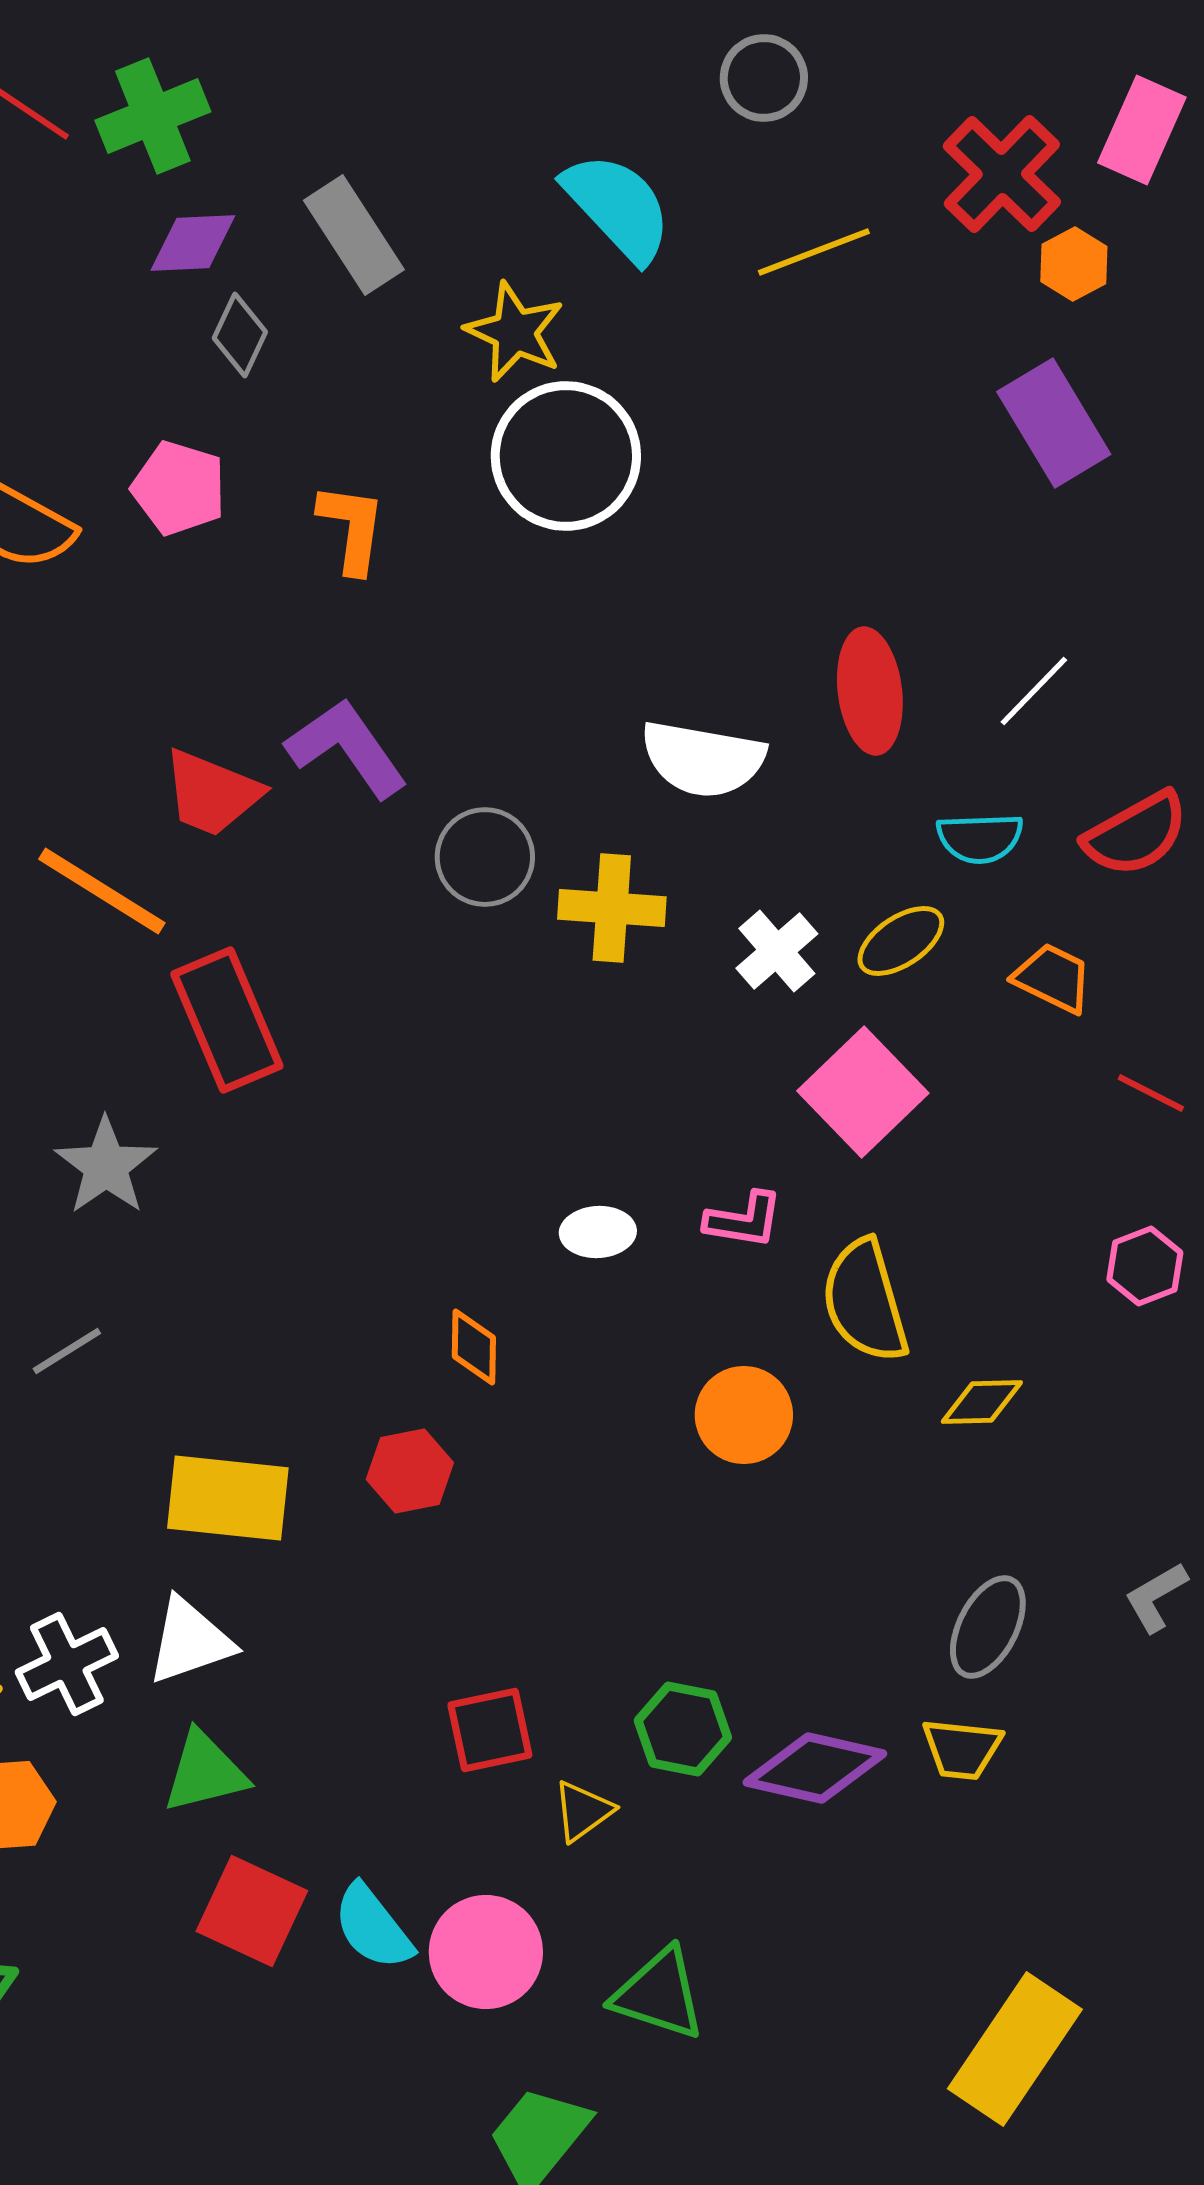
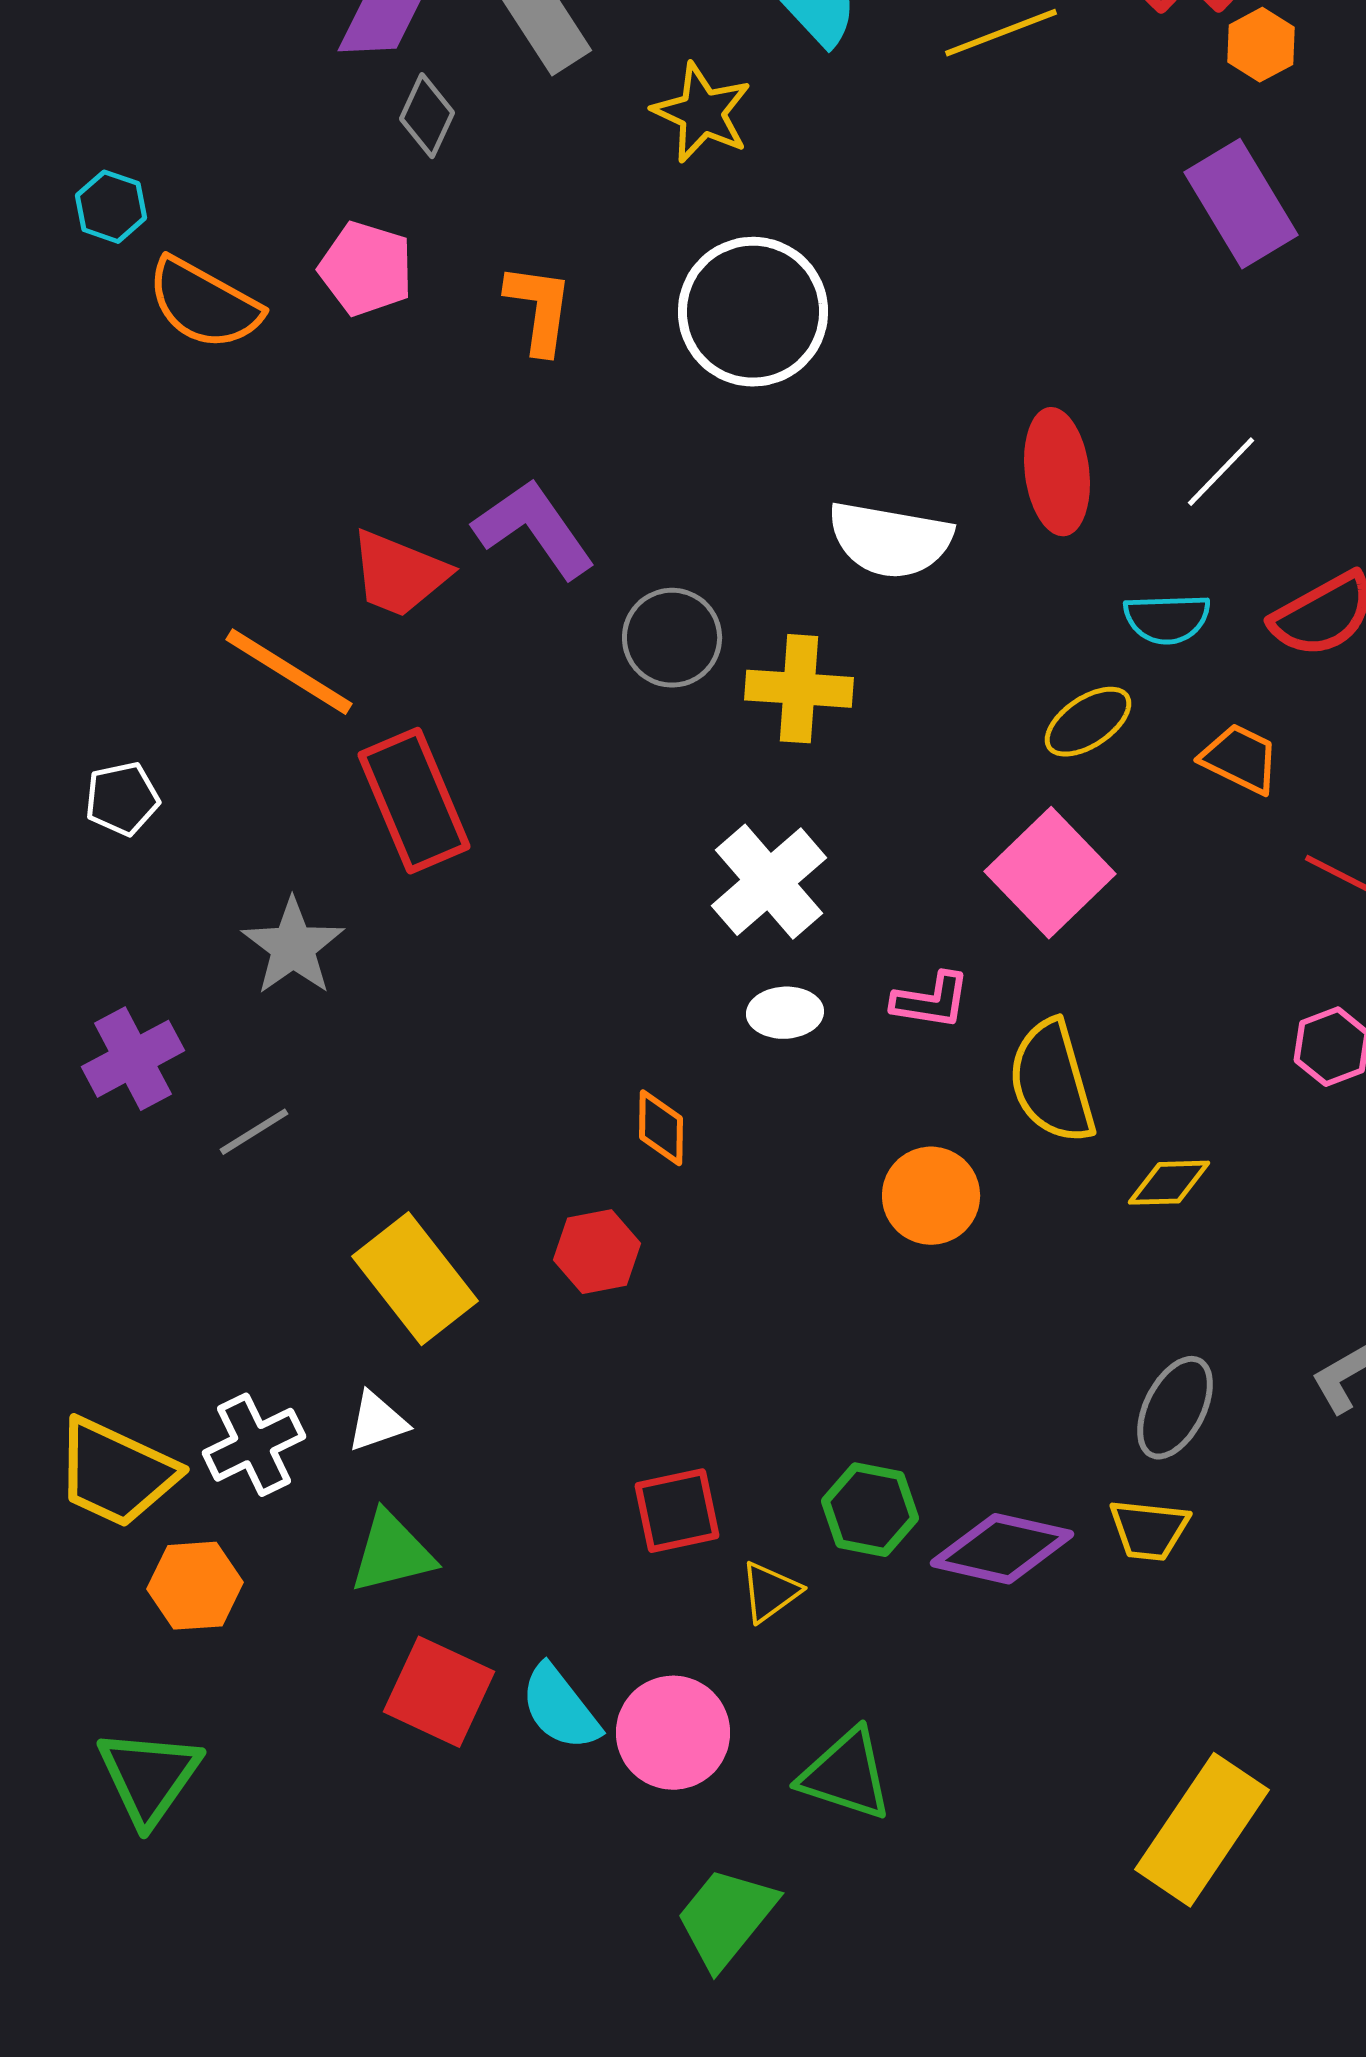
white circle: (566, 456) -> (753, 312), moved
white cross: (777, 951) -> (769, 882), moved, size x1.4
yellow rectangle: (228, 1498) -> (415, 1279), turned 46
white triangle: (190, 1641) -> (377, 1422), size x0.7

